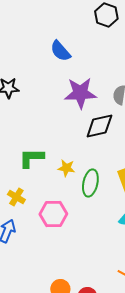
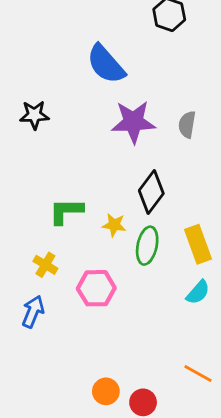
blue semicircle: (60, 51) -> (106, 64), size x1.4
black diamond: (99, 126) -> (151, 192), moved, turned -40

